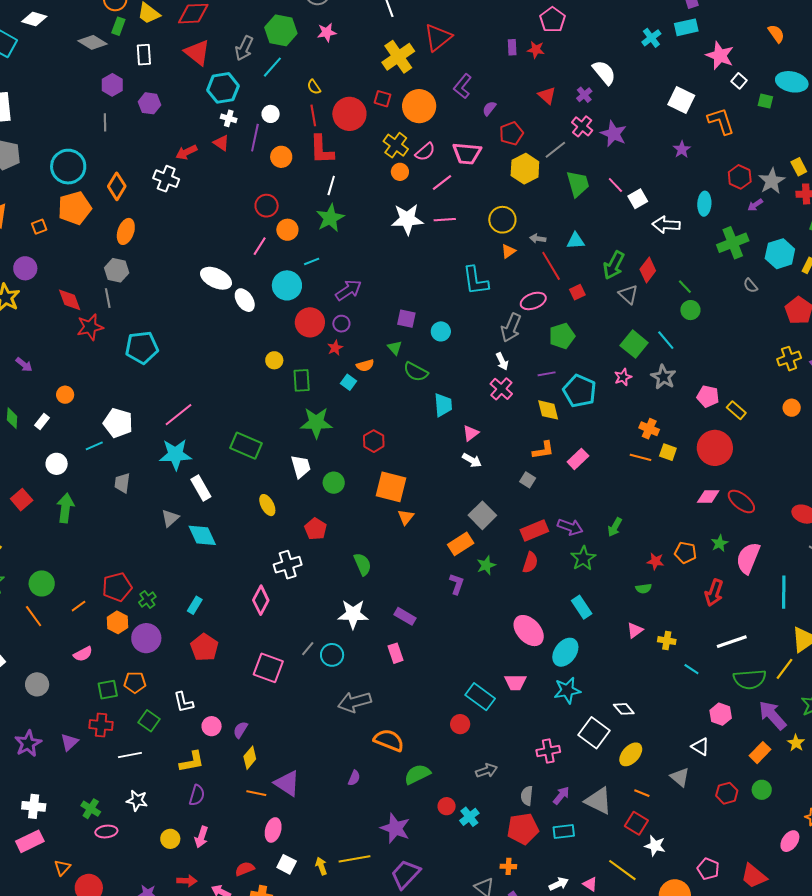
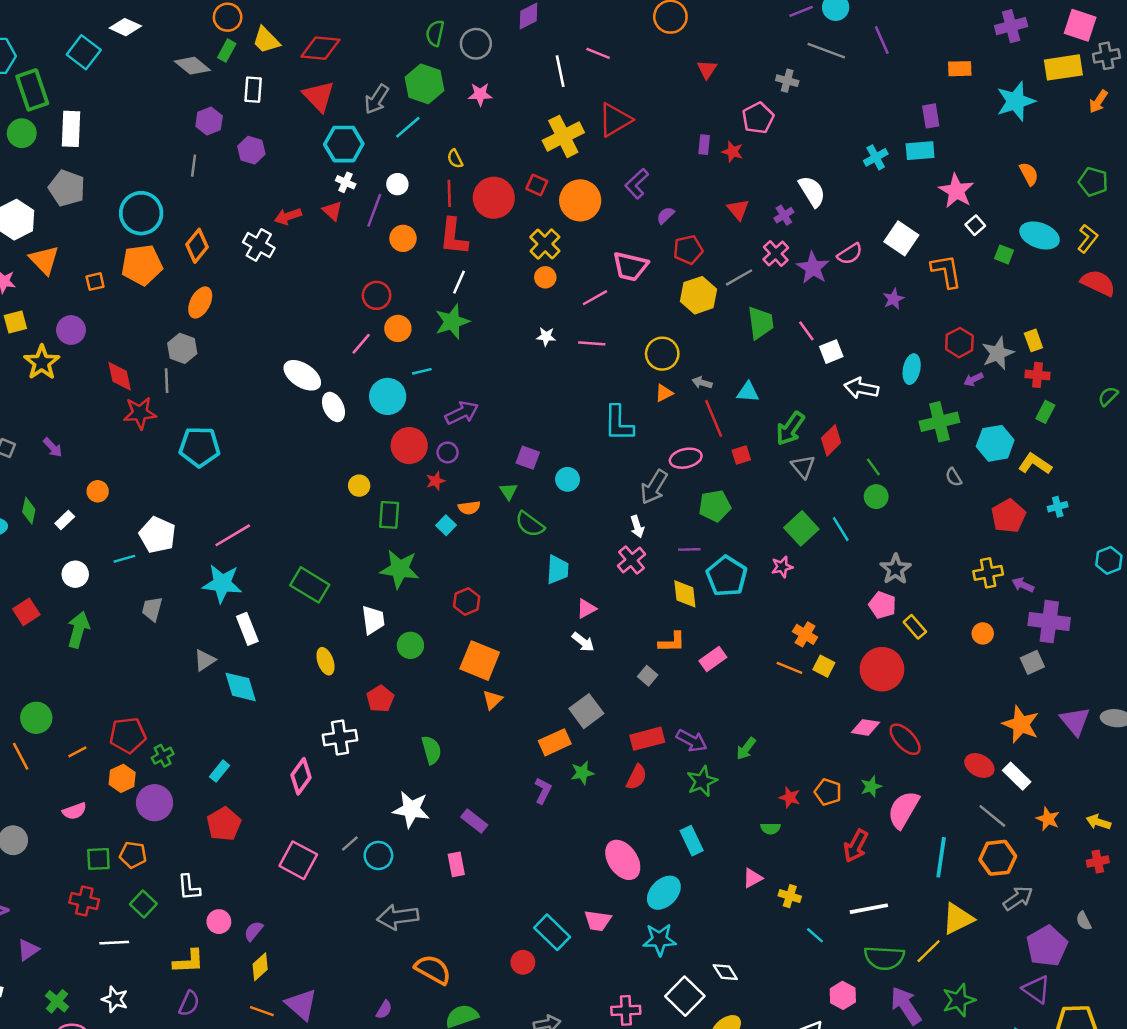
pink semicircle: (425, 152) -> (850, 254), moved
white star: (407, 219) -> (546, 337), size x0.5
gray star: (663, 377) -> (896, 569), moved
purple triangle: (69, 742) -> (28, 950), moved

